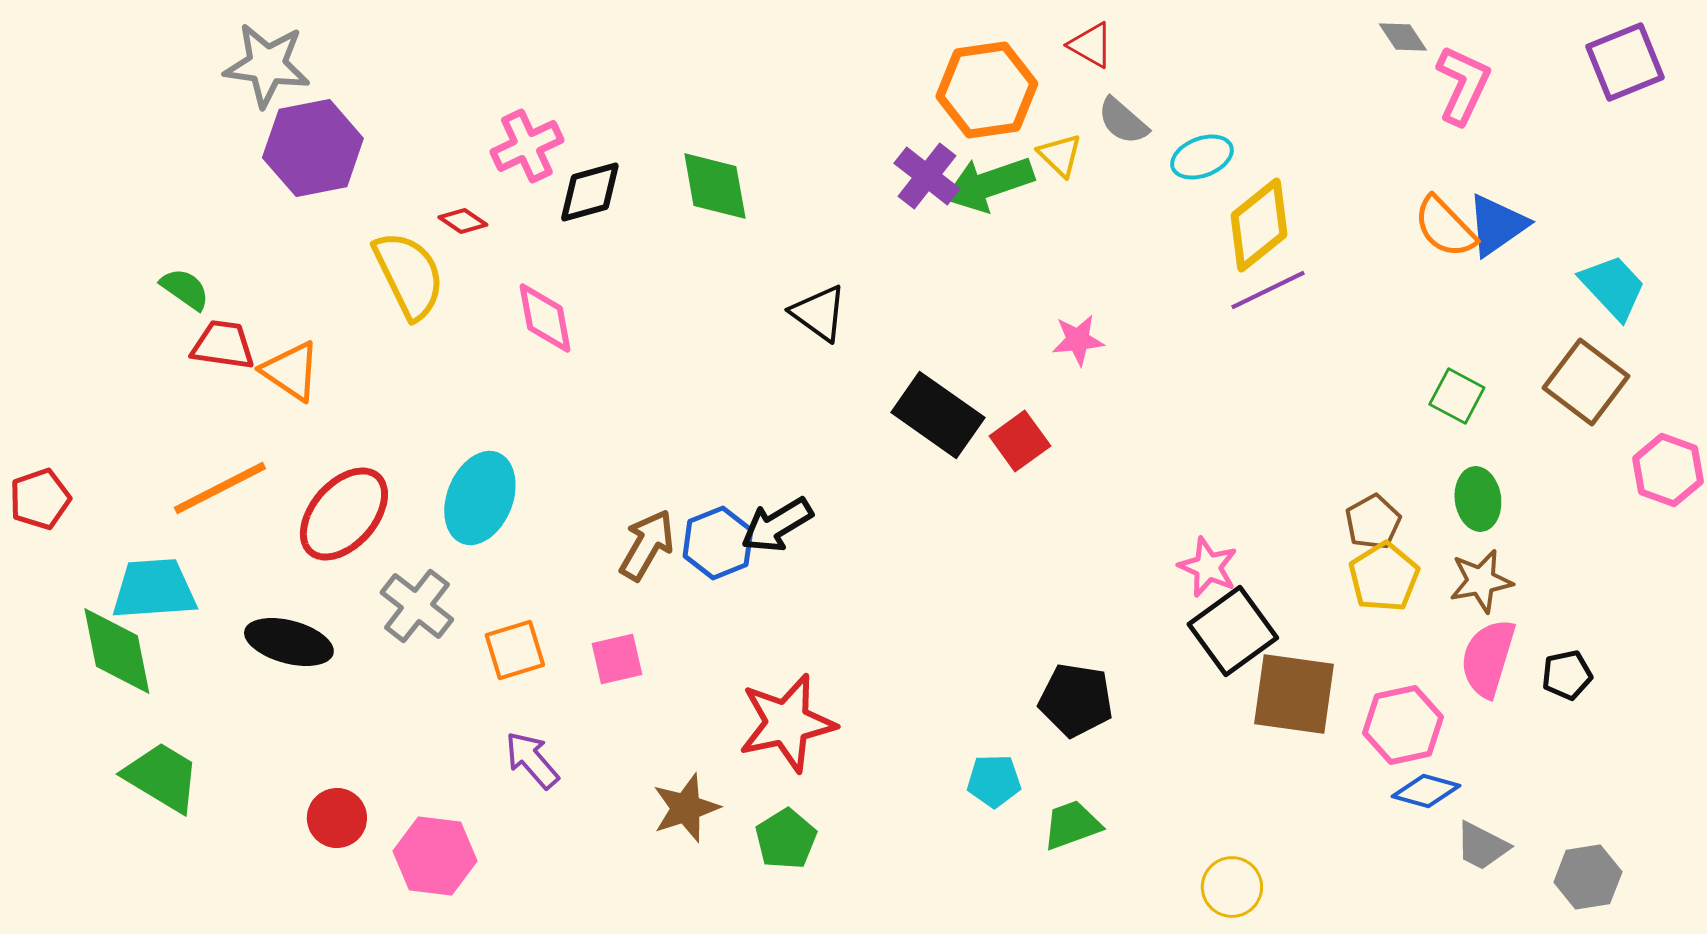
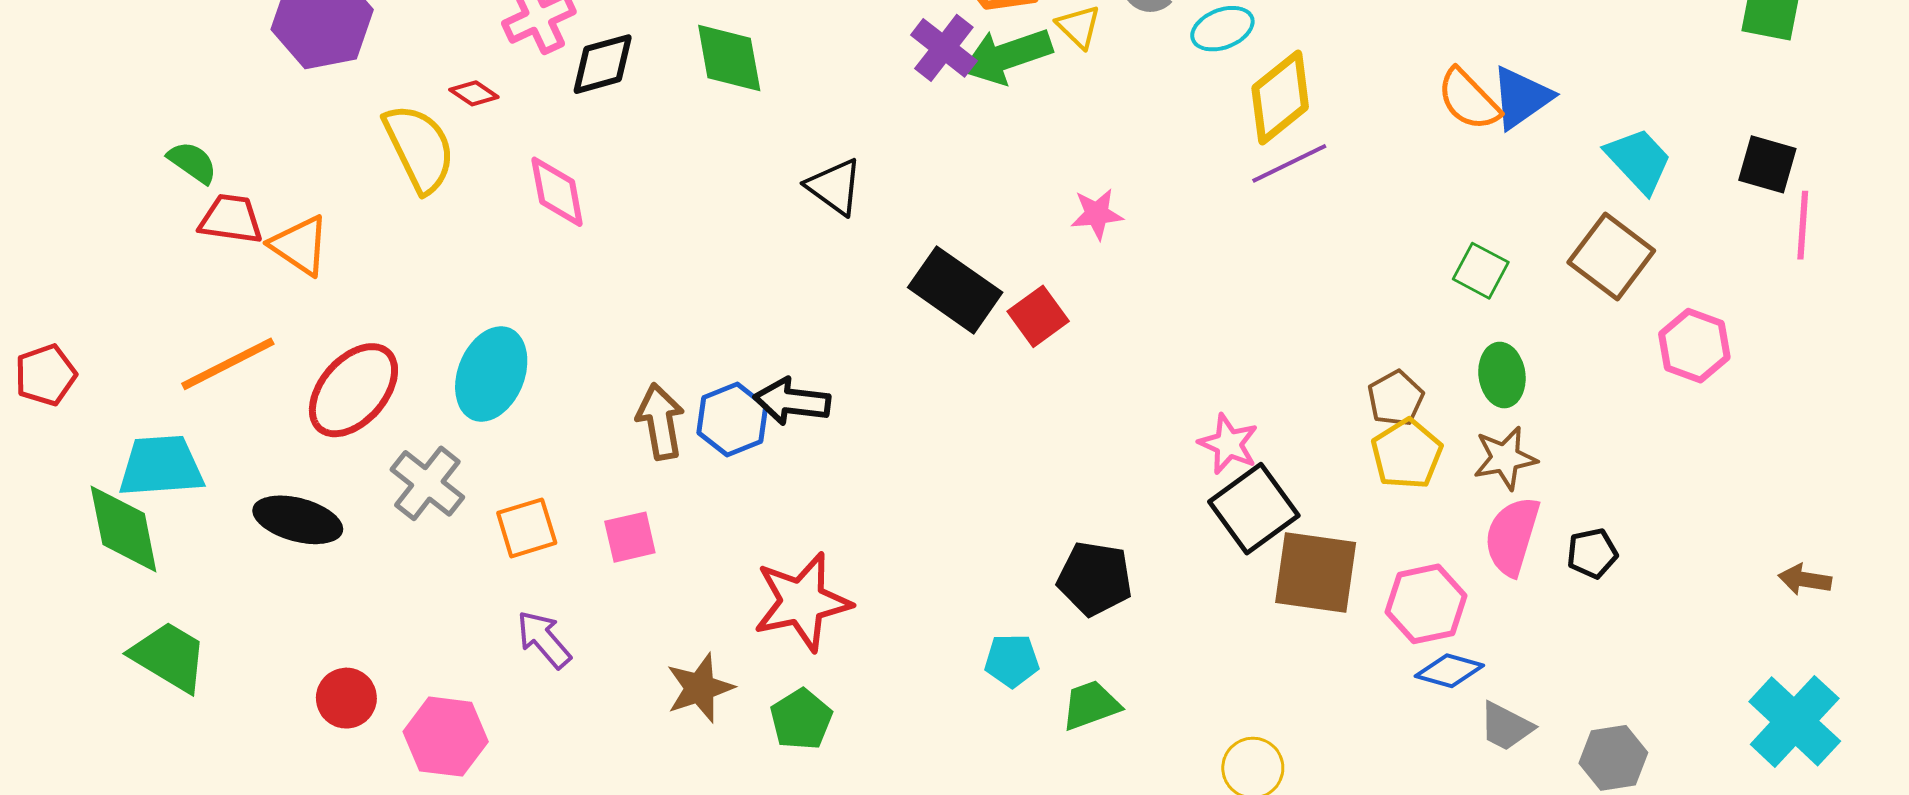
black arrow: (777, 525) -> (792, 401), turned 38
brown arrow: (647, 545) -> (660, 422), turned -40

